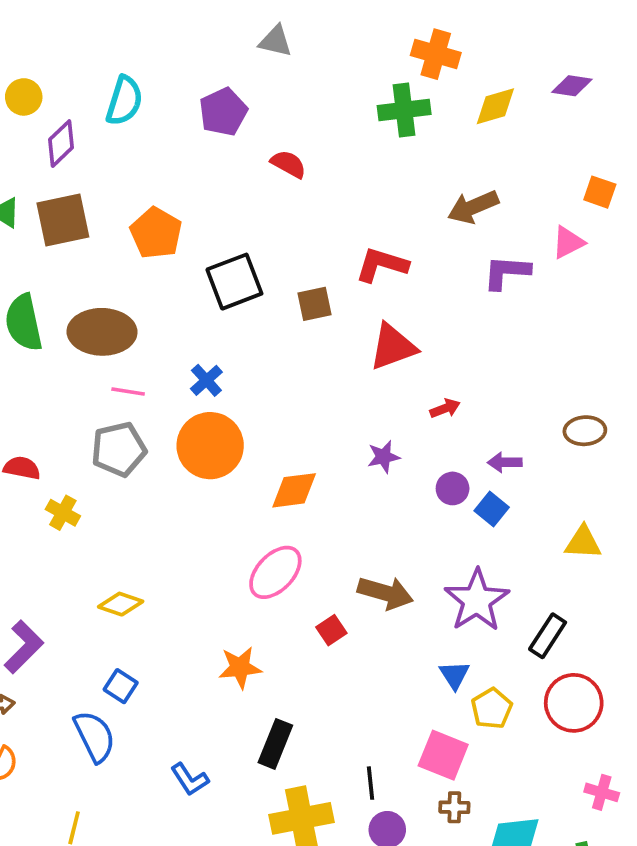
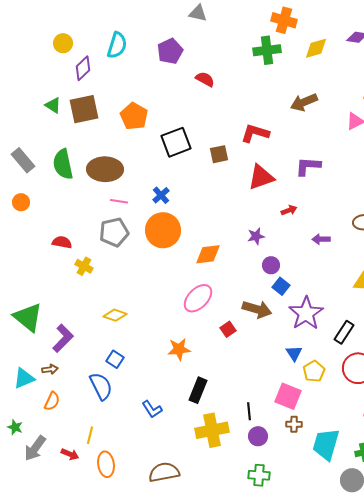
purple L-shape: (507, 272) -> (308, 166), moved
purple circle: (453, 488) -> (271, 265), moved
blue square: (492, 509) -> (281, 286), moved

